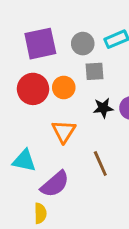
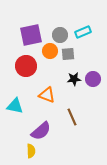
orange circle: (64, 87) -> (50, 51), moved
orange triangle: (64, 131) -> (47, 95), turned -42
cyan triangle: (24, 161) -> (15, 106), moved

